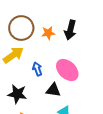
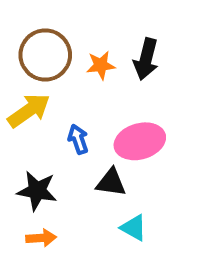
pink ellipse: (67, 70) -> (140, 141), turned -60

